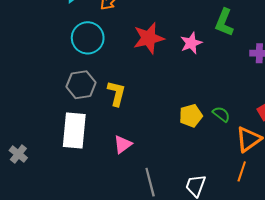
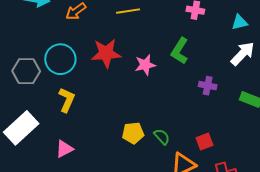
cyan circle: (88, 38) -> (60, 59), moved
gray hexagon: (81, 85) -> (26, 71), moved
white rectangle: (74, 130) -> (21, 128), turned 32

